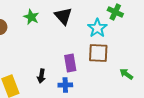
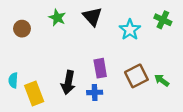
green cross: (115, 12) -> (163, 20), moved
brown square: (98, 53) -> (136, 76), moved, turned -30
black arrow: (41, 76) -> (68, 83), size x1.5

